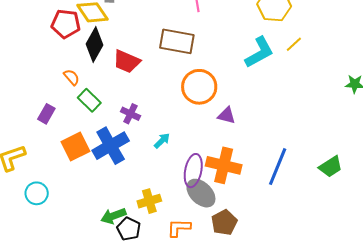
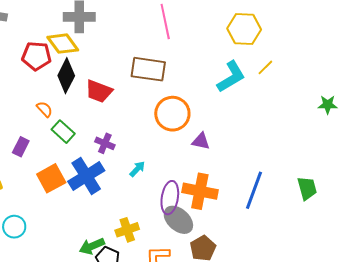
green trapezoid: (331, 167) -> (307, 188), turned -70

